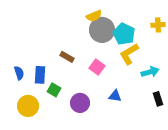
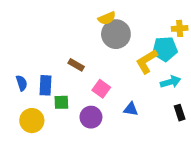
cyan pentagon: (124, 34) -> (165, 49), moved, turned -30
pink square: (97, 67) -> (101, 89), moved
green square: (54, 90) -> (61, 102), turned -32

